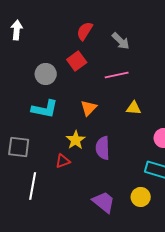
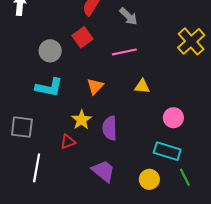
purple trapezoid: (104, 202) -> (103, 171), moved

